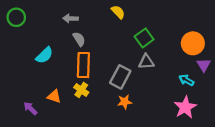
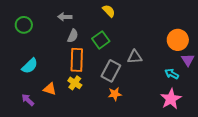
green circle: (16, 17) -> (24, 25), moved
green square: (144, 38) -> (101, 40), moved
gray semicircle: (79, 39) -> (73, 36), turned 56
cyan semicircle: (44, 55) -> (30, 66), moved

